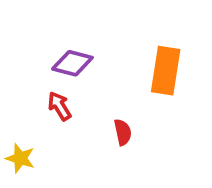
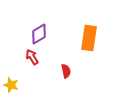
purple diamond: (72, 63) -> (39, 34), turned -45

